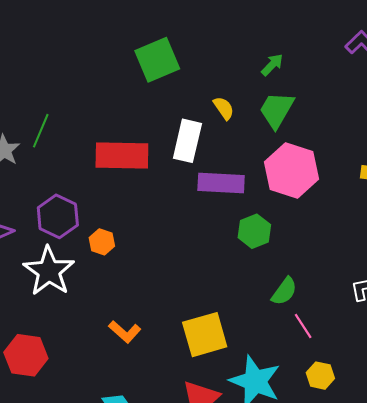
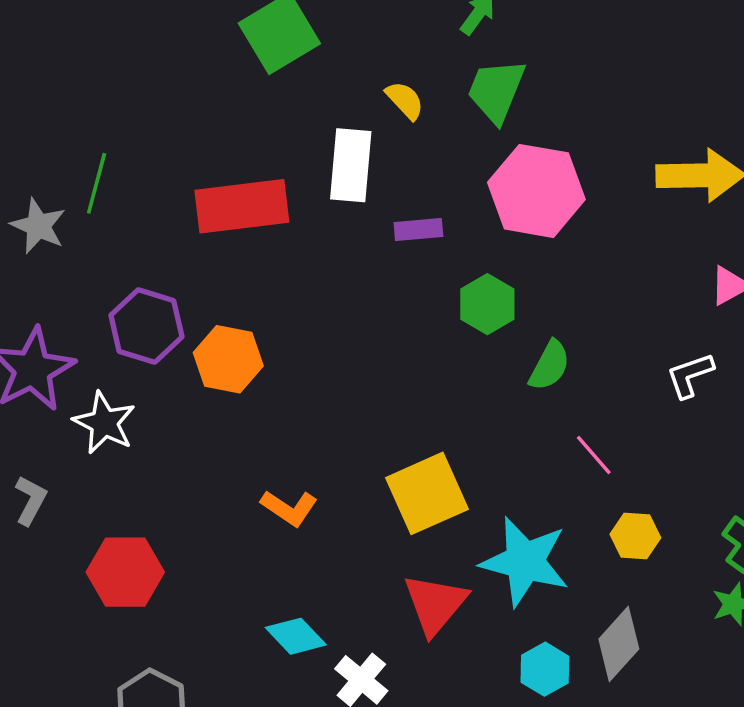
purple rectangle: (221, 183) -> (418, 229), size x0.6
orange hexagon: (102, 242) -> (228, 359), size x1.5
white star: (49, 271) -> (104, 423), moved, size x0.7
green semicircle: (284, 291) -> (550, 366), moved

